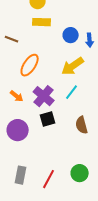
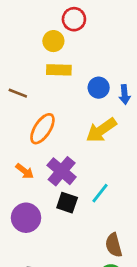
cyan line: (72, 92) -> (100, 193), moved
black square: (48, 119) -> (67, 203), turned 35
brown semicircle: (82, 125) -> (114, 245), moved

